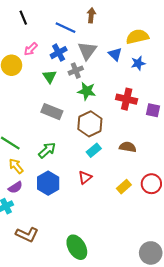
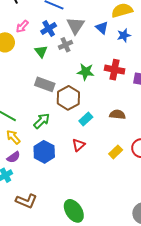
green star: (87, 91) -> (86, 72), moved
brown hexagon: (90, 124) -> (68, 98), moved

